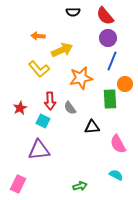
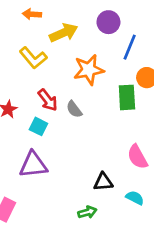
purple circle: (108, 38) -> (108, 22), moved
red arrow: (50, 101) -> (48, 100), turned -36
black triangle: (92, 127) -> (103, 182), moved

